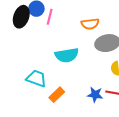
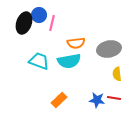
orange semicircle: (90, 24) -> (76, 43), moved
cyan trapezoid: (36, 78) -> (39, 61), moved

